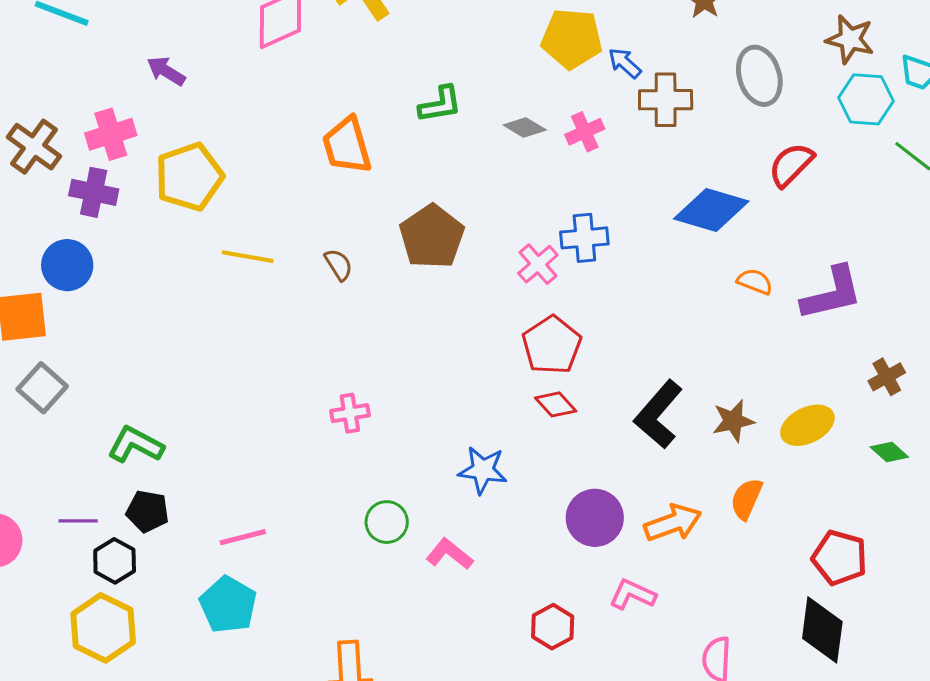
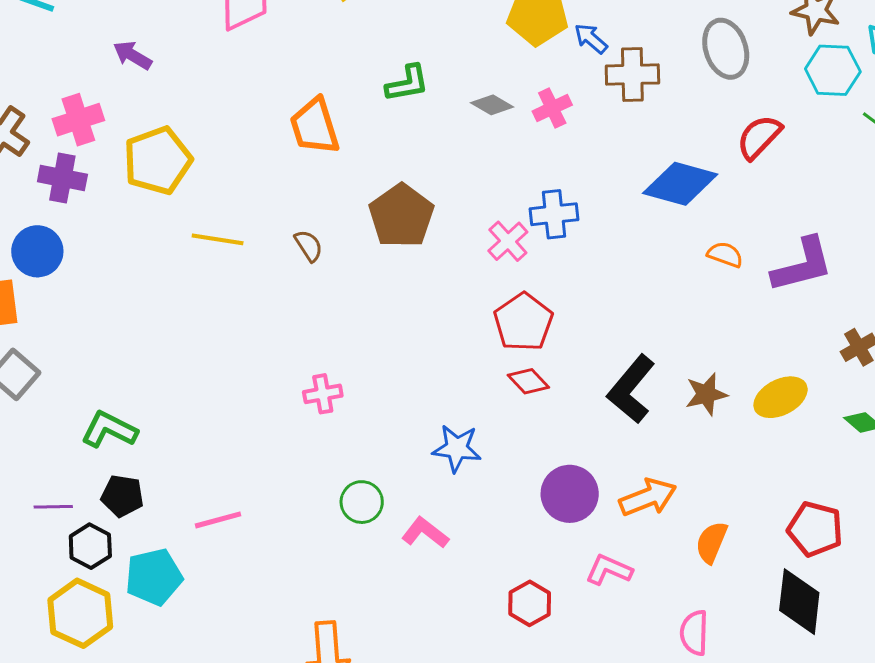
orange semicircle: (746, 499) -> (711, 542), moved
cyan pentagon: (228, 605) -> (154, 577), moved, turned 30

